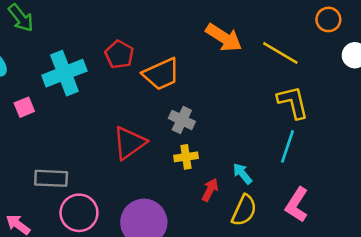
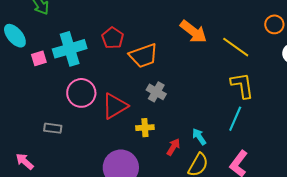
pink square: (24, 107) -> (39, 58), moved
yellow cross: (186, 157) -> (145, 128), moved
gray rectangle: (51, 178) -> (53, 128), size x0.7
pink circle: (79, 213) -> (81, 93), moved

